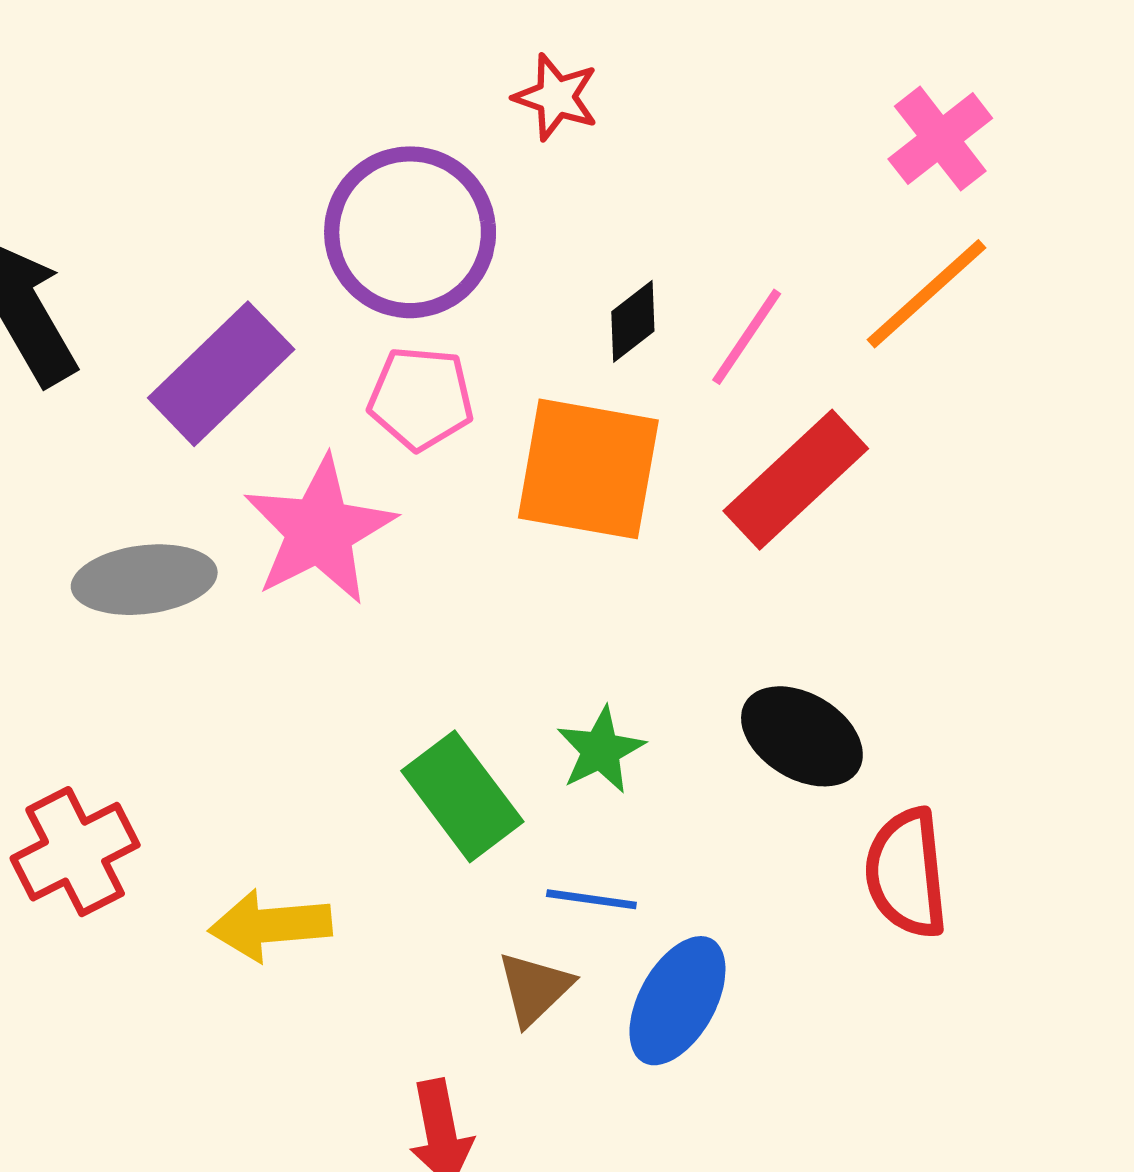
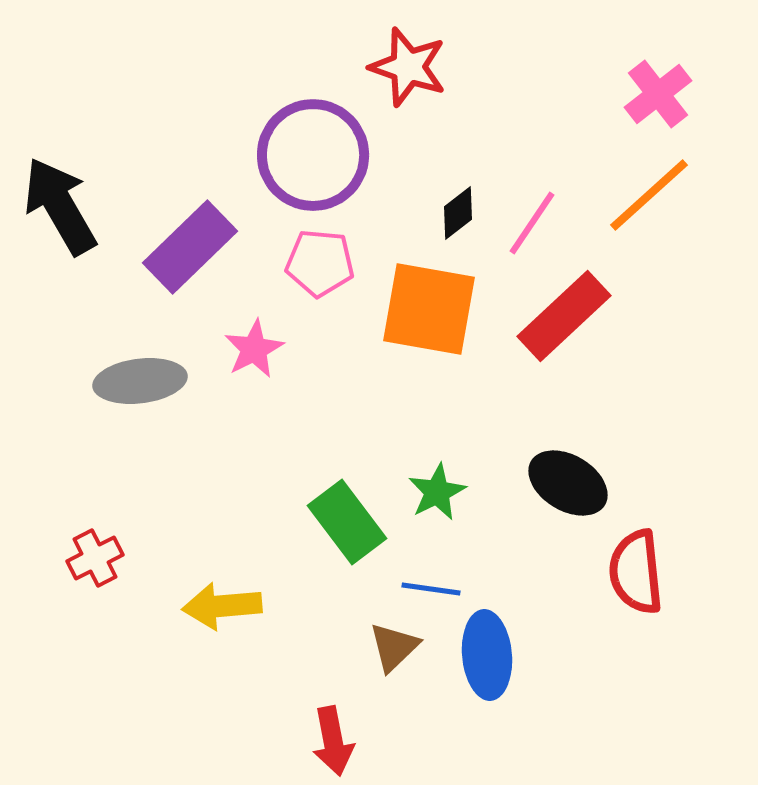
red star: (556, 97) -> (408, 67), size x1.4
pink star: (319, 530) -> (254, 349), size x0.6
red cross: (75, 852) -> (95, 558), size x0.7
blue ellipse: (677, 1001) -> (487, 655), turned -34

